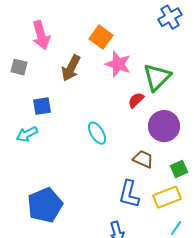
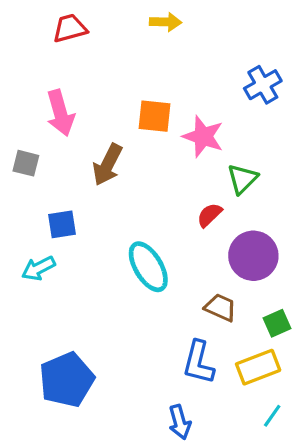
orange square: (101, 37) -> (155, 116), turned -30
pink star: (118, 64) -> (203, 136), moved
green triangle: (157, 77) -> (242, 179), size x0.7
cyan ellipse: (97, 133) -> (148, 267), size x1.4

